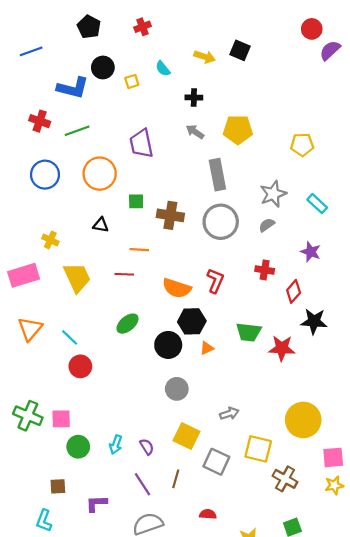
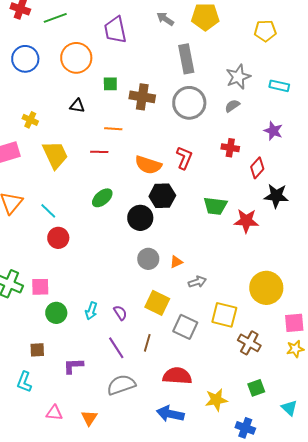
cyan rectangle: (317, 204) -> (279, 86), turned -30
orange triangle: (207, 348) -> (176, 262), moved
red semicircle: (208, 514) -> (177, 376), size x1.8

